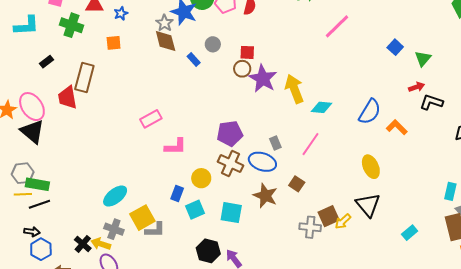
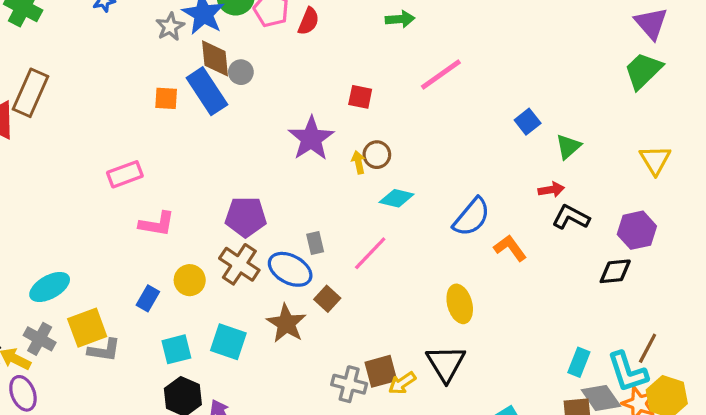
brown diamond: (166, 41) -> (215, 58), moved
orange square: (114, 43) -> (166, 98), moved
red square: (247, 52) -> (360, 97), moved
blue rectangle: (194, 59) -> (207, 91), size x2.0
brown circle: (242, 69) -> (377, 155), moved
yellow arrow: (294, 89) -> (358, 162), size x0.5
brown square: (297, 184) -> (327, 299), moved
cyan square: (195, 210) -> (176, 349), moved

